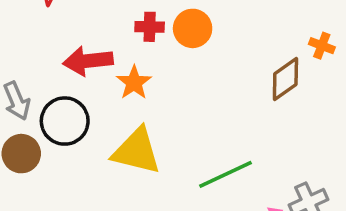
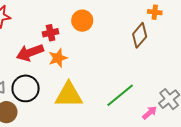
red cross: (150, 27) -> (51, 33), moved
orange star: (134, 83) -> (58, 58), turned 30

